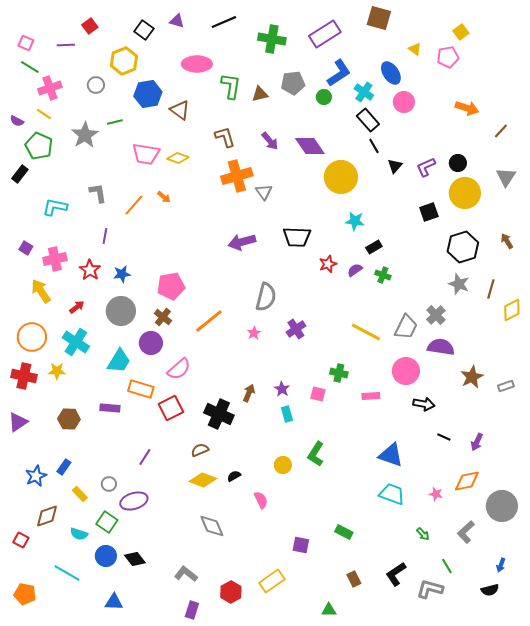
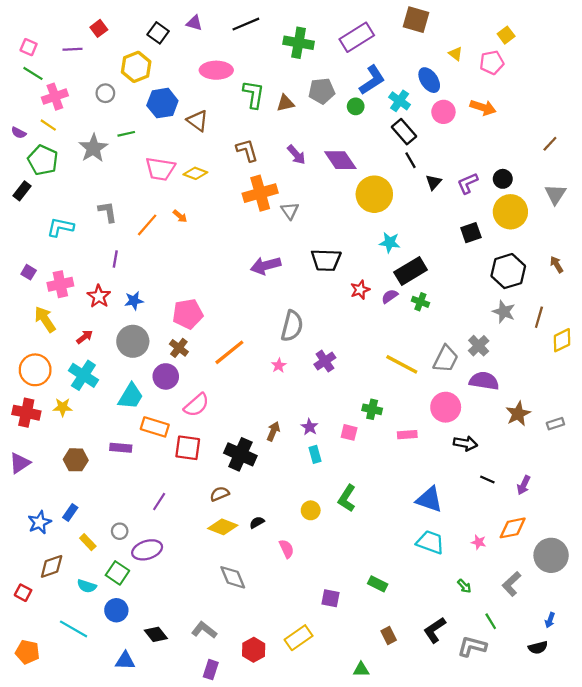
orange arrow: (467, 108) -> (483, 107), moved
black rectangle: (374, 247) -> (411, 271), size x1.8
red square: (171, 408) -> (188, 448), turned 35
black diamond: (135, 559) -> (156, 634), moved

